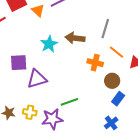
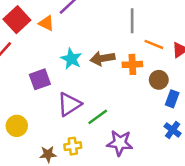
brown arrow: (75, 38) -> (103, 58), moved
purple square: (19, 63) -> (40, 79), moved
green line: (69, 102) -> (98, 117), moved
purple star: (52, 119) -> (120, 143), moved, turned 30

